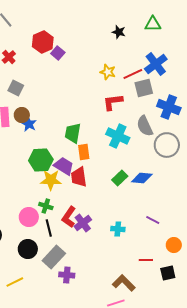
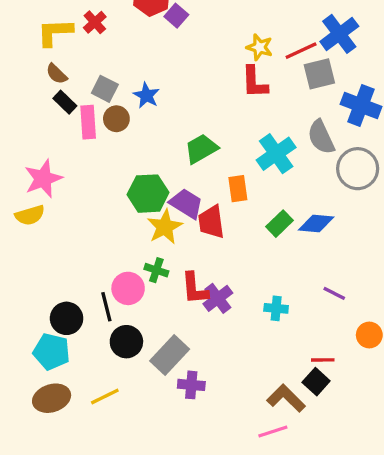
gray square: (16, 88) -> (105, 89), moved
red L-shape: (113, 102) -> (254, 82), moved, turned -85
blue star: (29, 124) -> (146, 95), moved
green trapezoid: (73, 133) -> (201, 149), turned 50
cyan cross: (118, 136) -> (276, 154), turned 30
orange rectangle: (84, 152) -> (238, 189), moved
yellow star: (51, 180) -> (165, 227), turned -30
red L-shape: (69, 217) -> (195, 288), turned -40
black line: (49, 228) -> (106, 307), moved
black square: (168, 273) -> (316, 382), moved, turned -35

